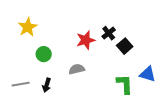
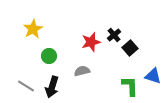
gray line: (21, 84) -> (26, 86), turned 42
black arrow: (47, 85) -> (52, 87), size x1.5

